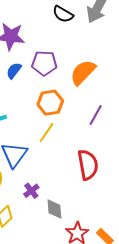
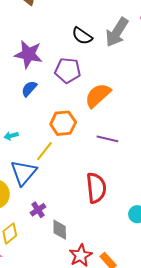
purple pentagon: (44, 63) -> (68, 70), moved
purple line: (96, 115) -> (107, 139), turned 70
yellow line: (47, 132) -> (44, 151), moved

